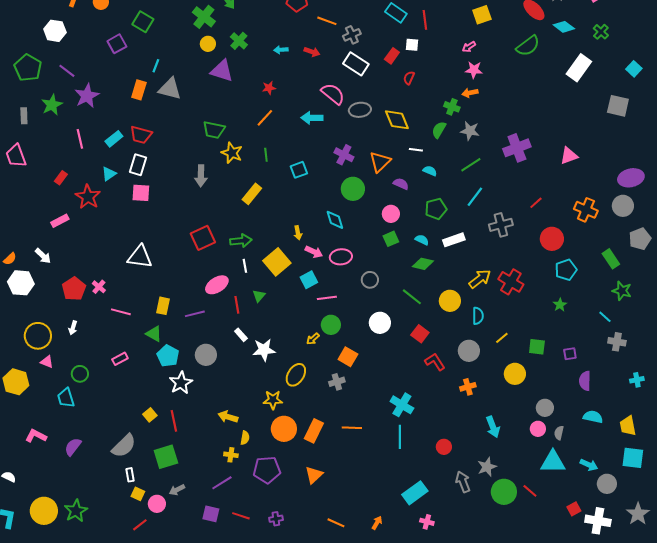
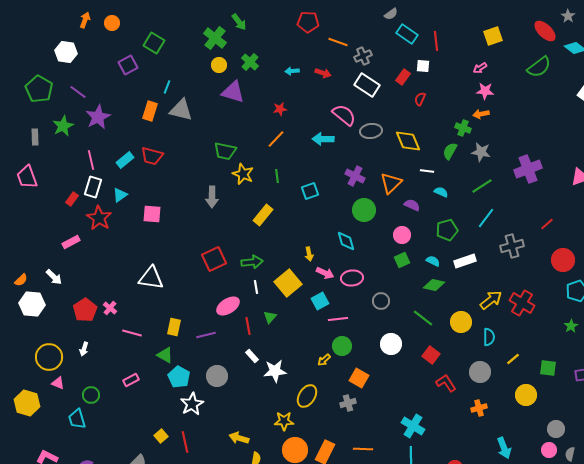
white rectangle: (138, 165) -> (93, 187), moved

